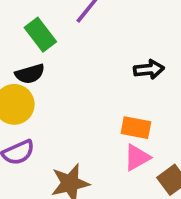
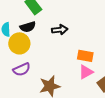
black arrow: (149, 69) -> (60, 30), moved

